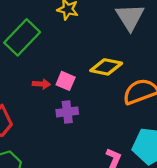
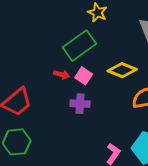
green rectangle: (22, 37) -> (79, 46), moved

